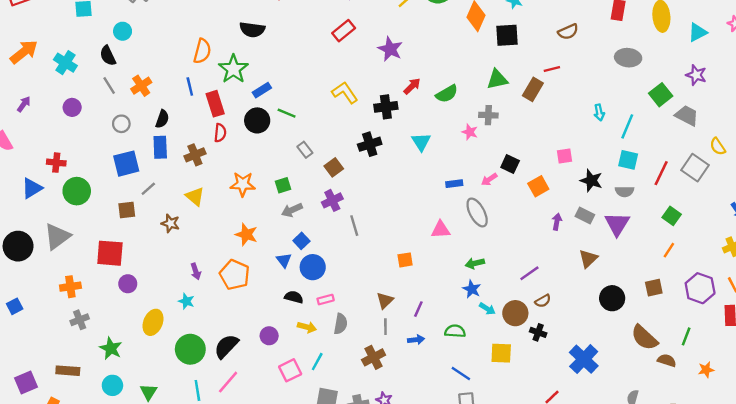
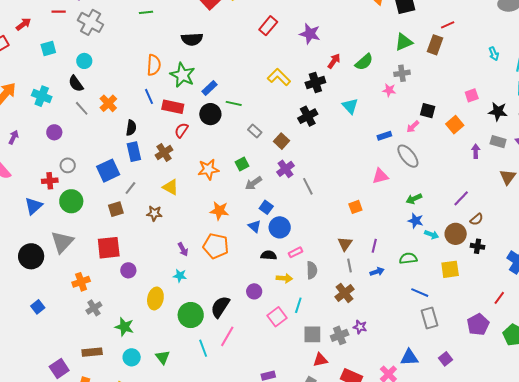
red rectangle: (215, 104) -> (173, 107), turned -50
gray circle: (121, 124) -> (68, 165), moved
red semicircle: (220, 133) -> (181, 130), turned -140

